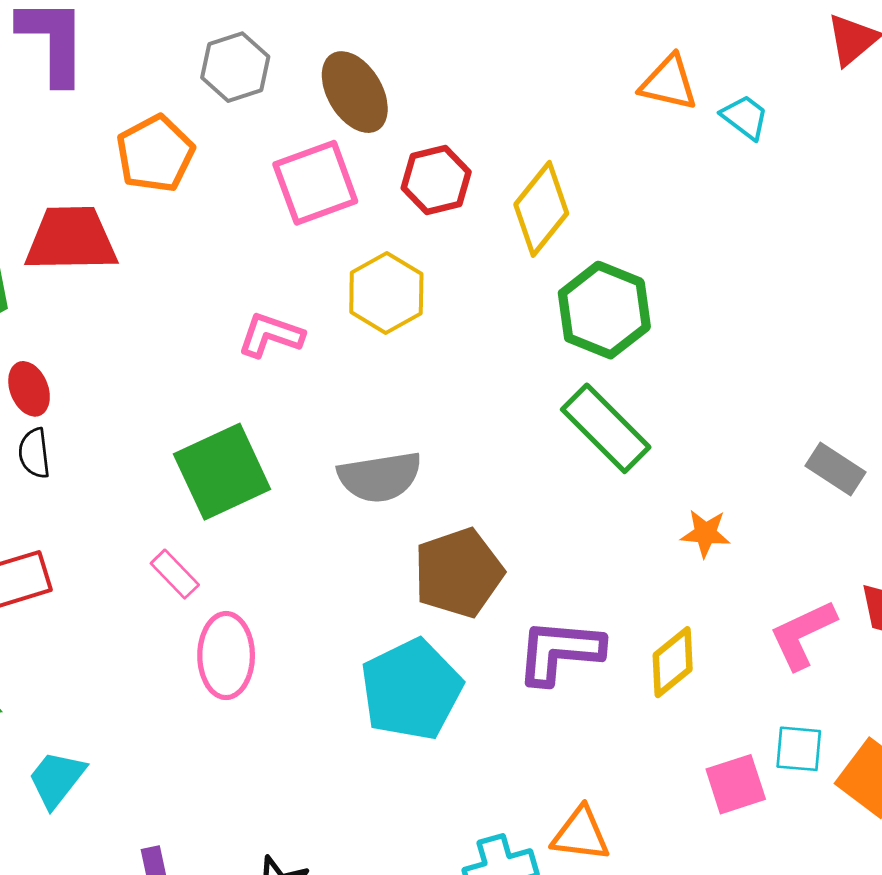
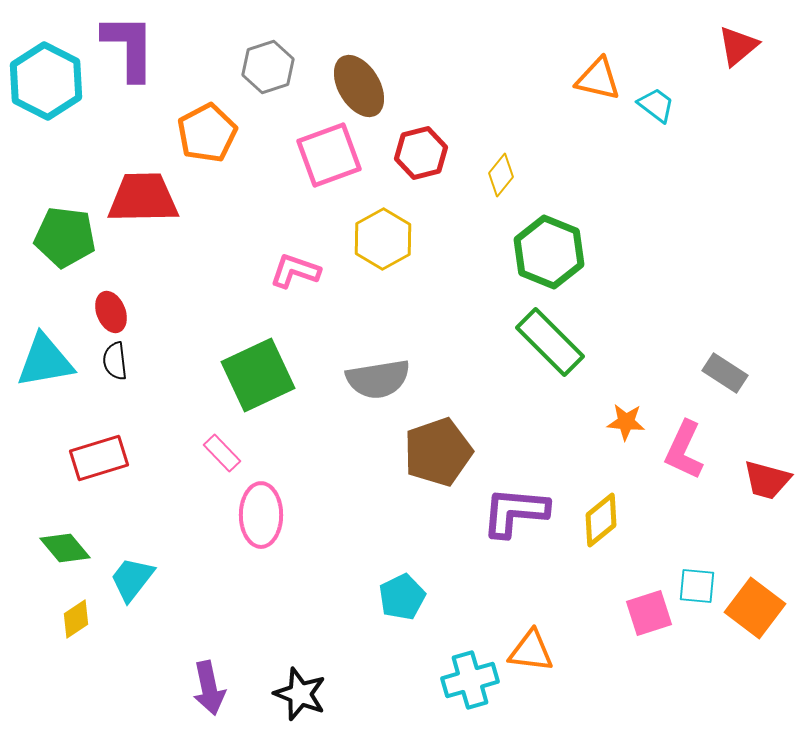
yellow diamond: (541, 209) -> (501, 175), size x0.6
pink L-shape: (803, 634) -> (684, 450), moved, turned -40
cyan pentagon: (411, 690) -> (402, 597), moved, size x0.6
cyan trapezoid: (57, 779) -> (132, 579), moved

